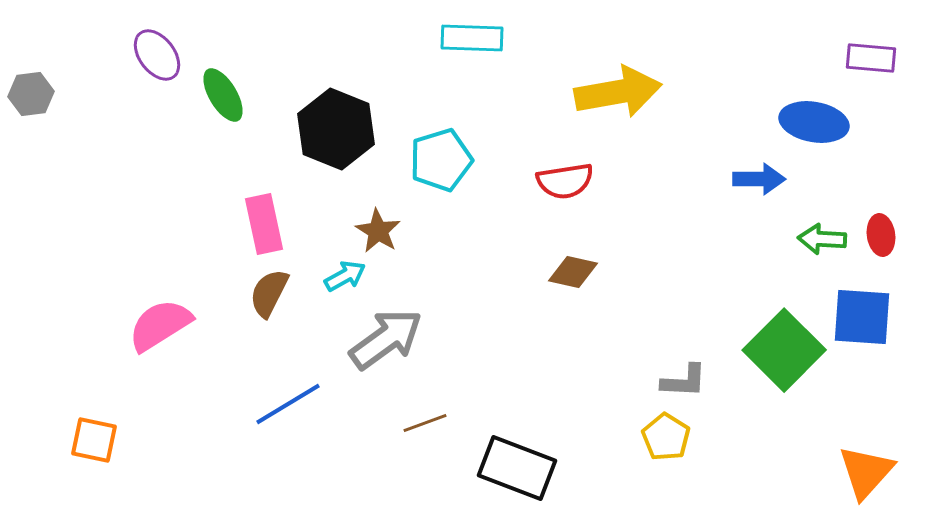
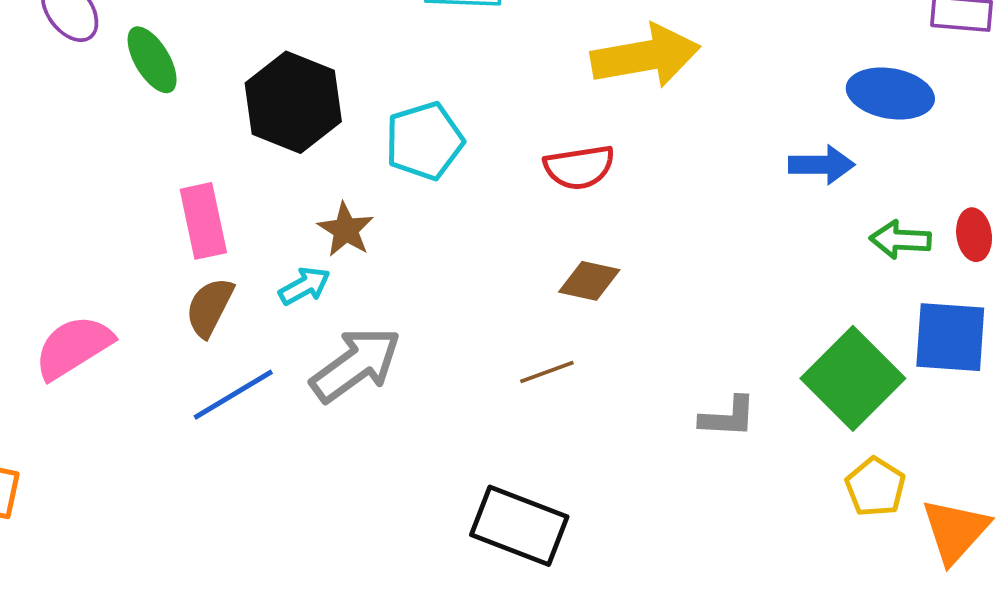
blue line: (288, 404) -> (233, 395), moved
brown line: (425, 423) -> (547, 372), moved
yellow pentagon: (666, 437) -> (875, 487), moved

